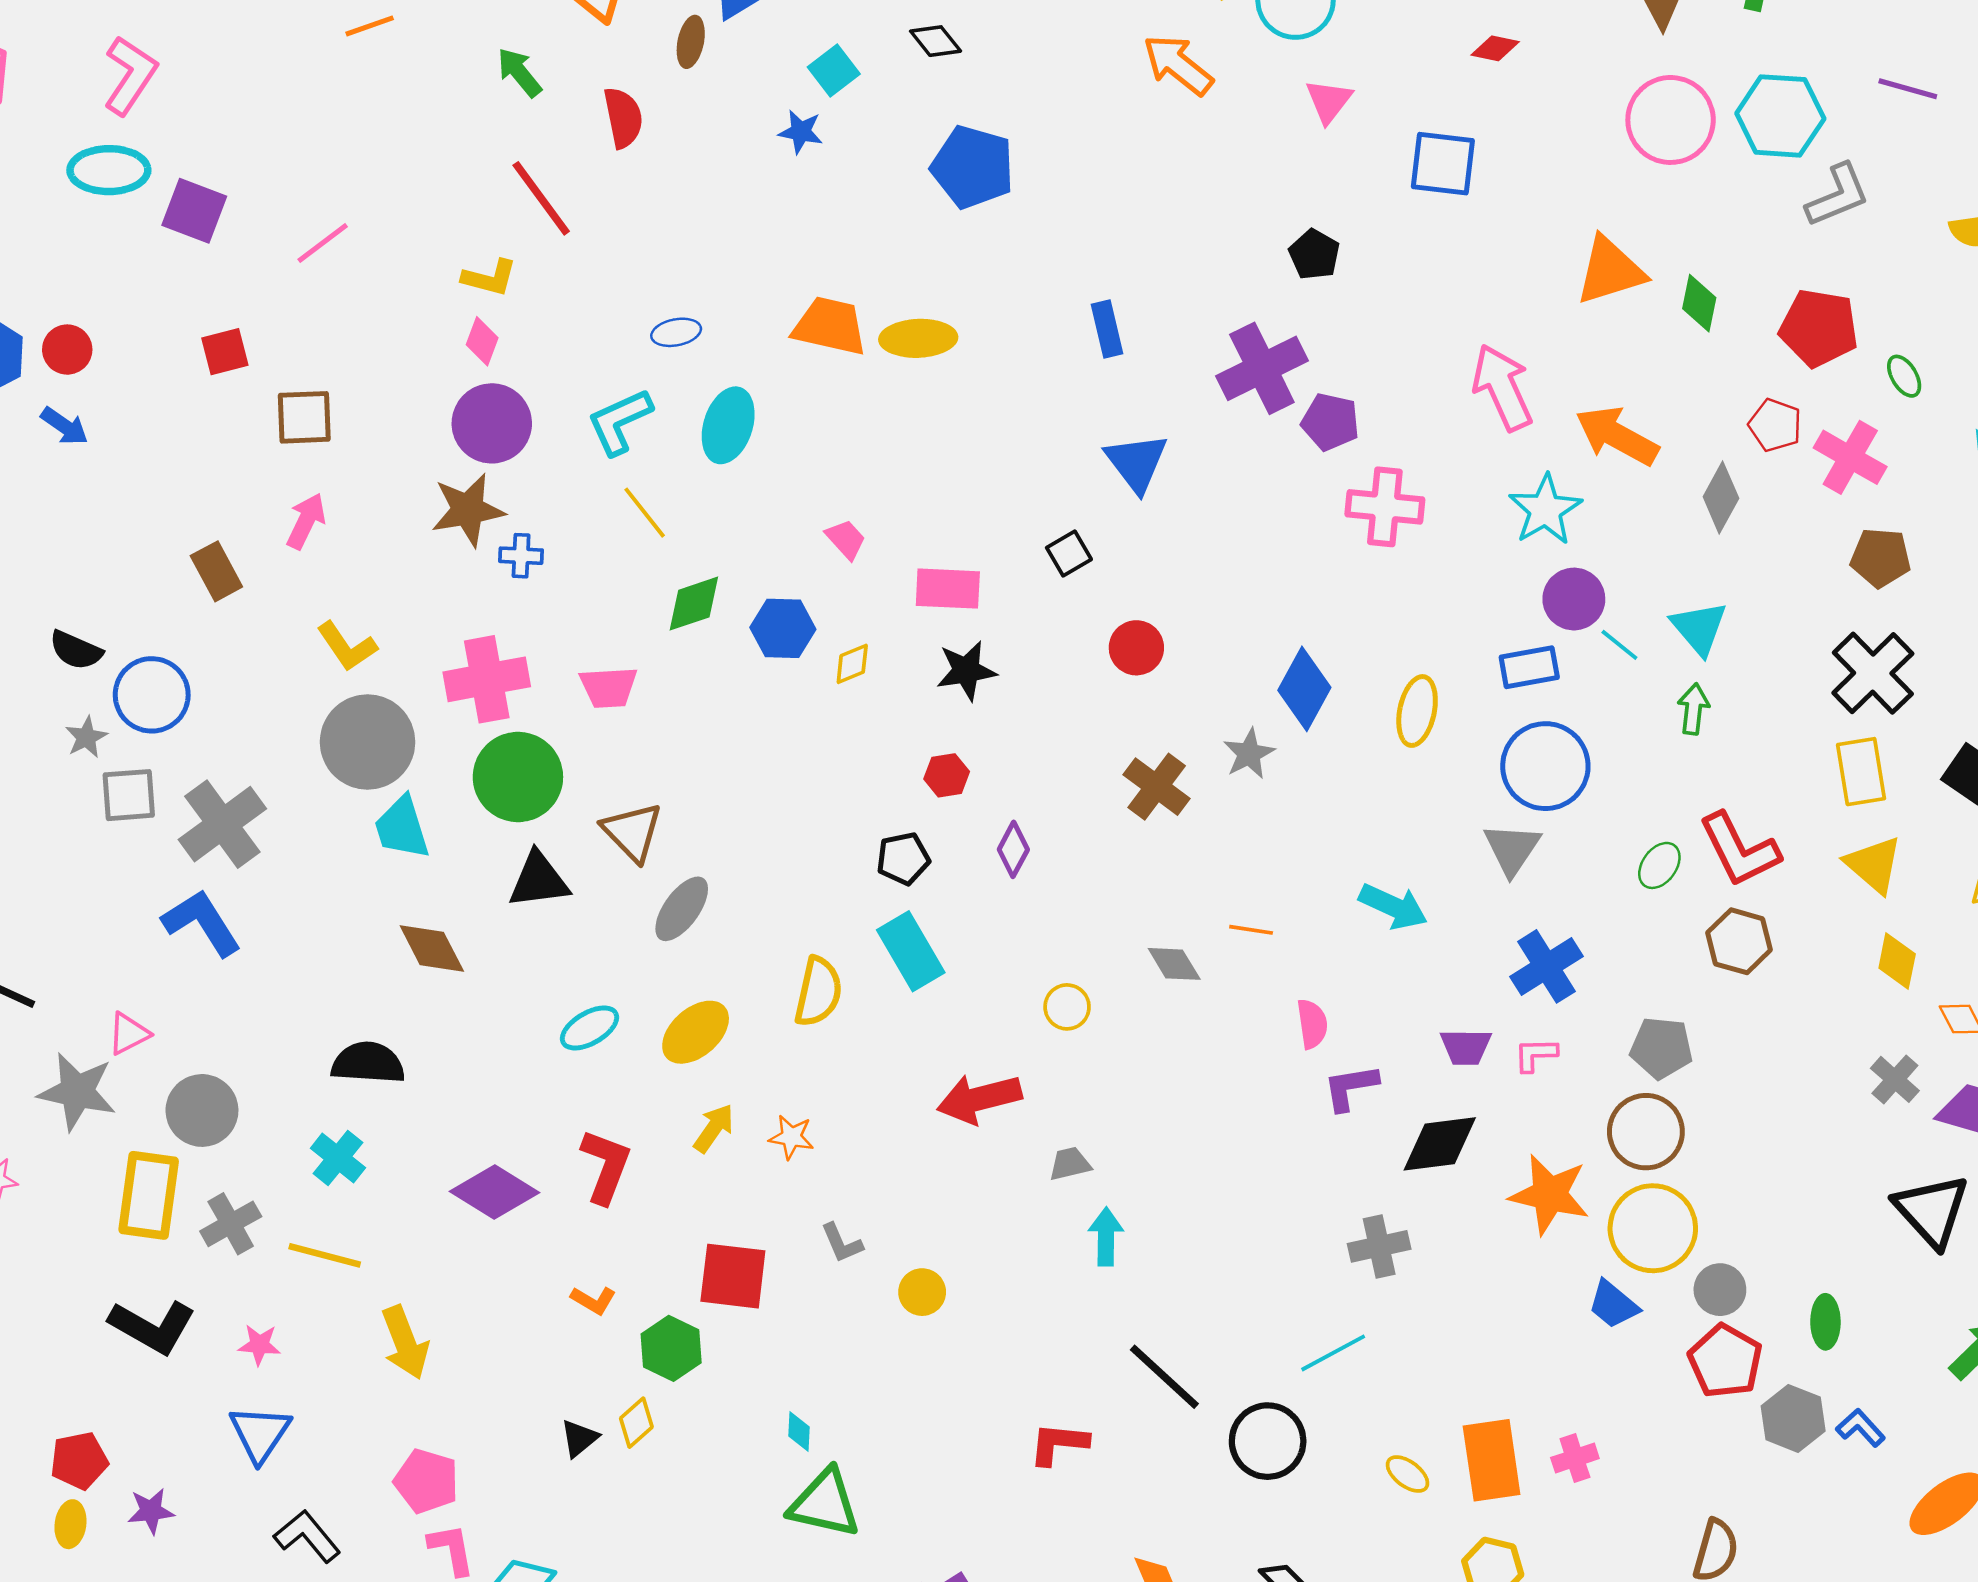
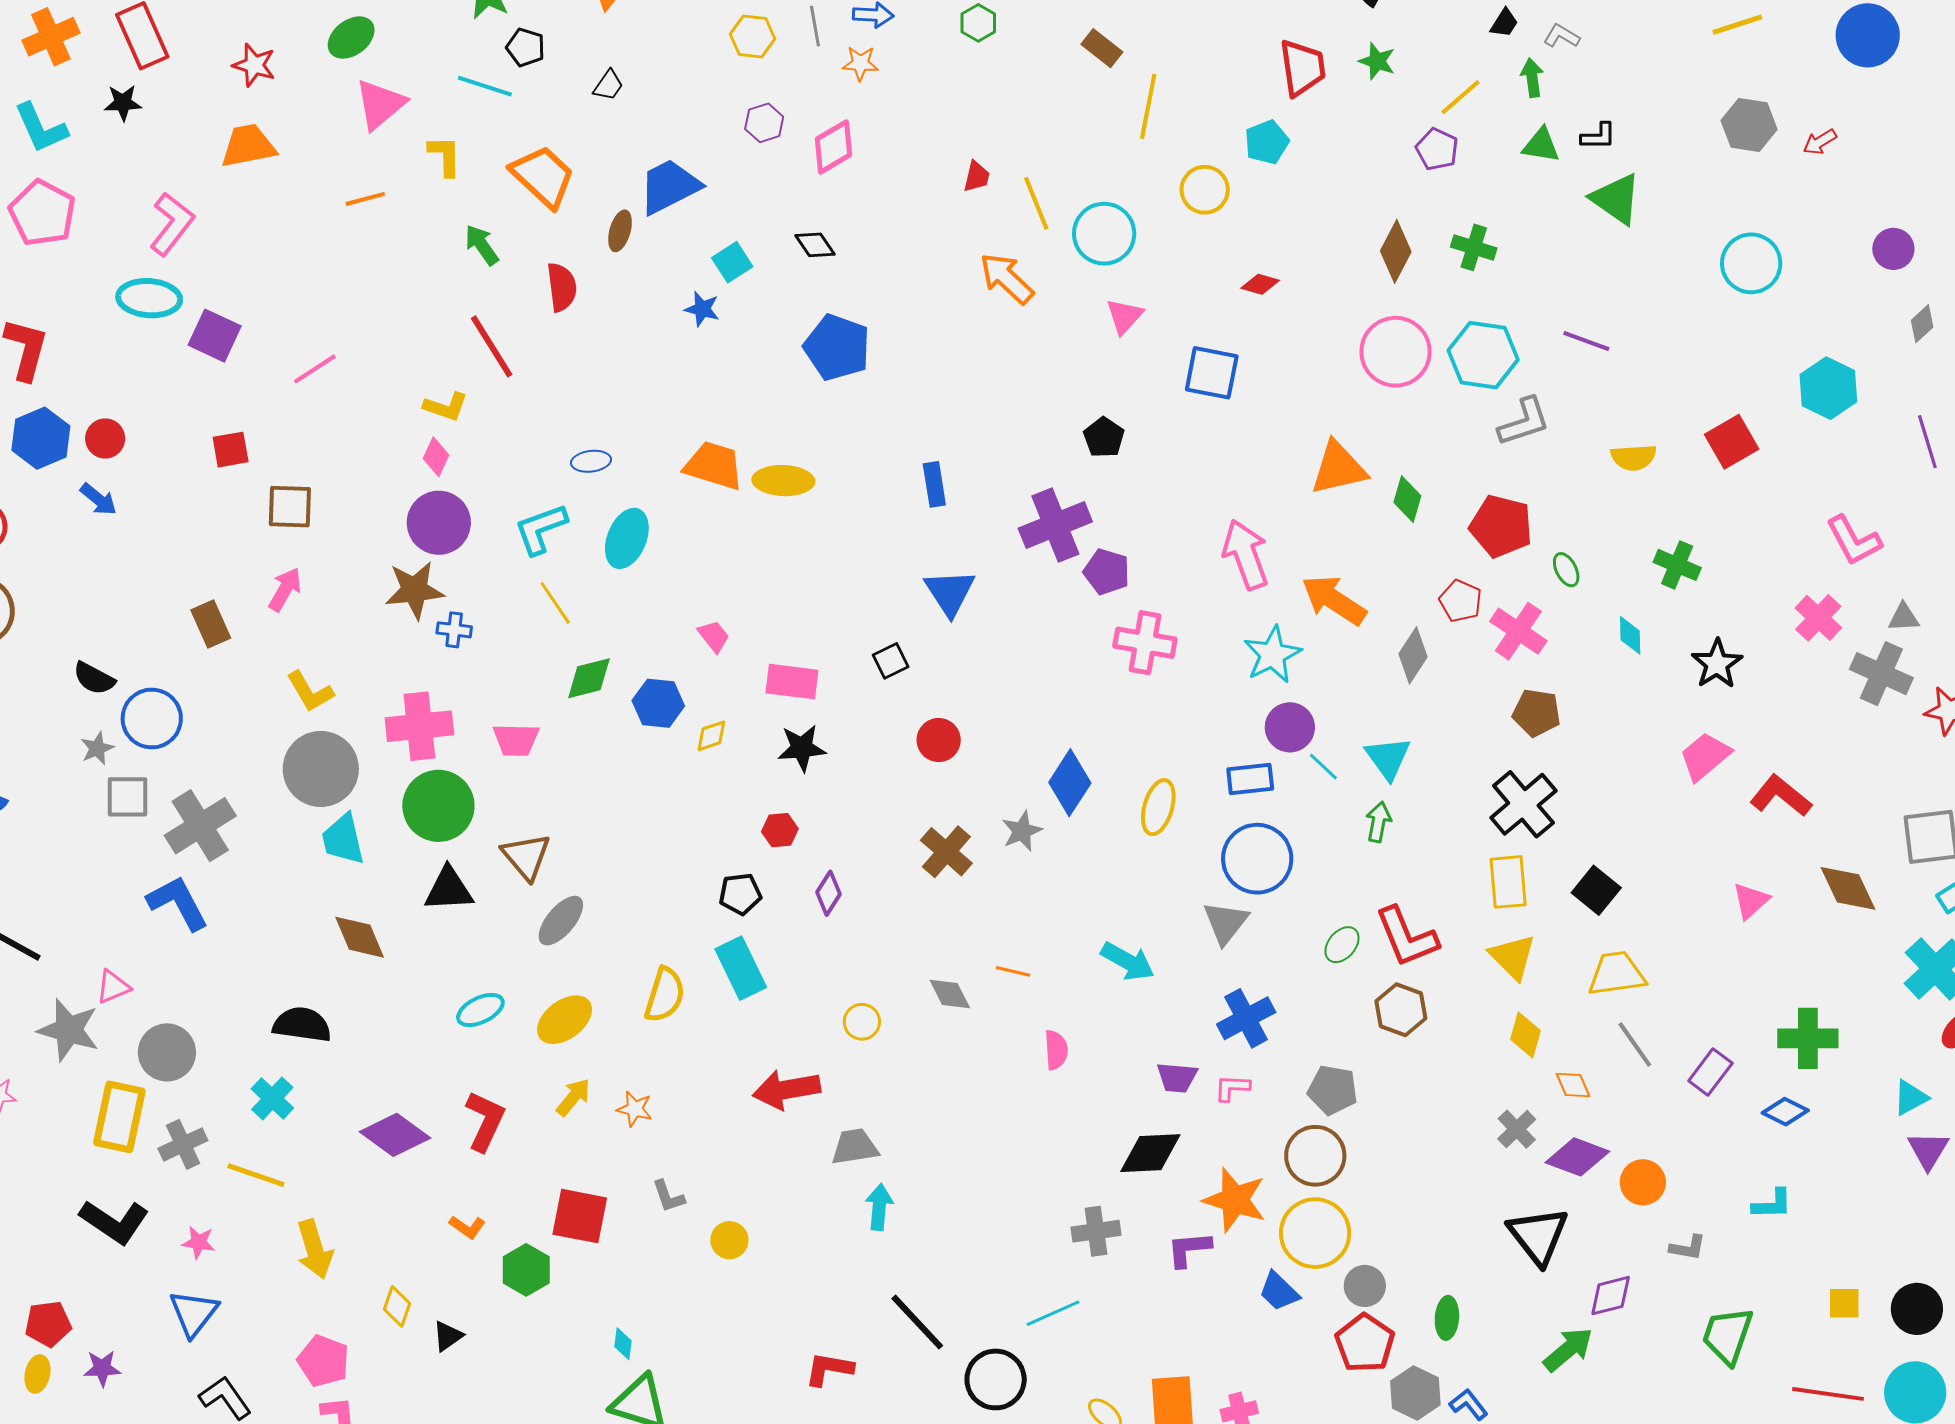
purple L-shape: (1351, 1087) -> (1189, 1249), moved
gray trapezoid: (1070, 1164) -> (855, 1147), size x1.4
yellow diamond: (636, 1423) -> (397, 1306), moved, turned -33

